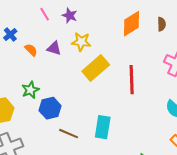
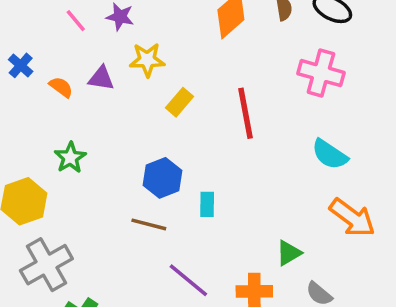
yellow rectangle: (96, 68) -> (180, 102), size x0.6
blue hexagon: (50, 108) -> (162, 178), moved
cyan rectangle: (103, 127) -> (207, 204), size x0.6

